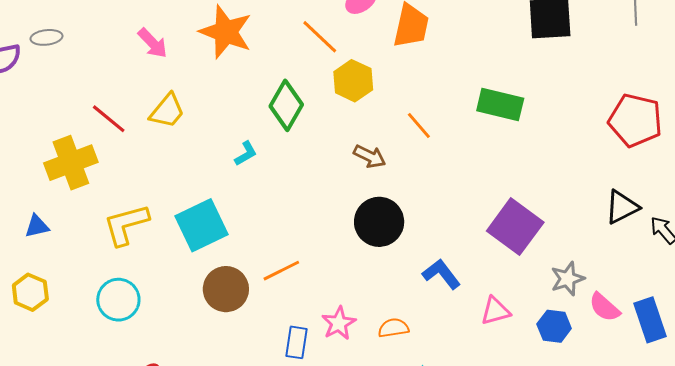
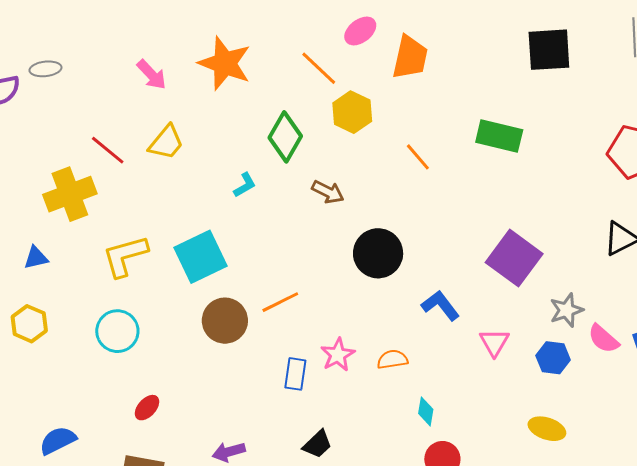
brown arrow: (370, 156) -> (328, 192), moved
pink triangle: (495, 311) -> (494, 342), turned -44

